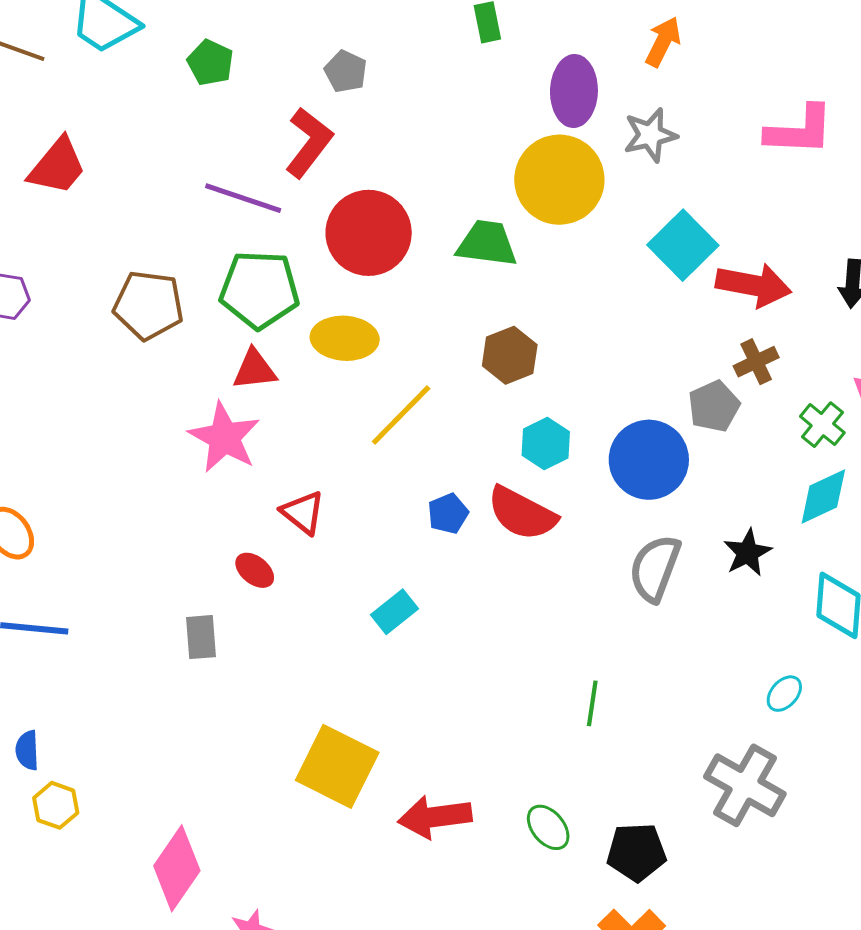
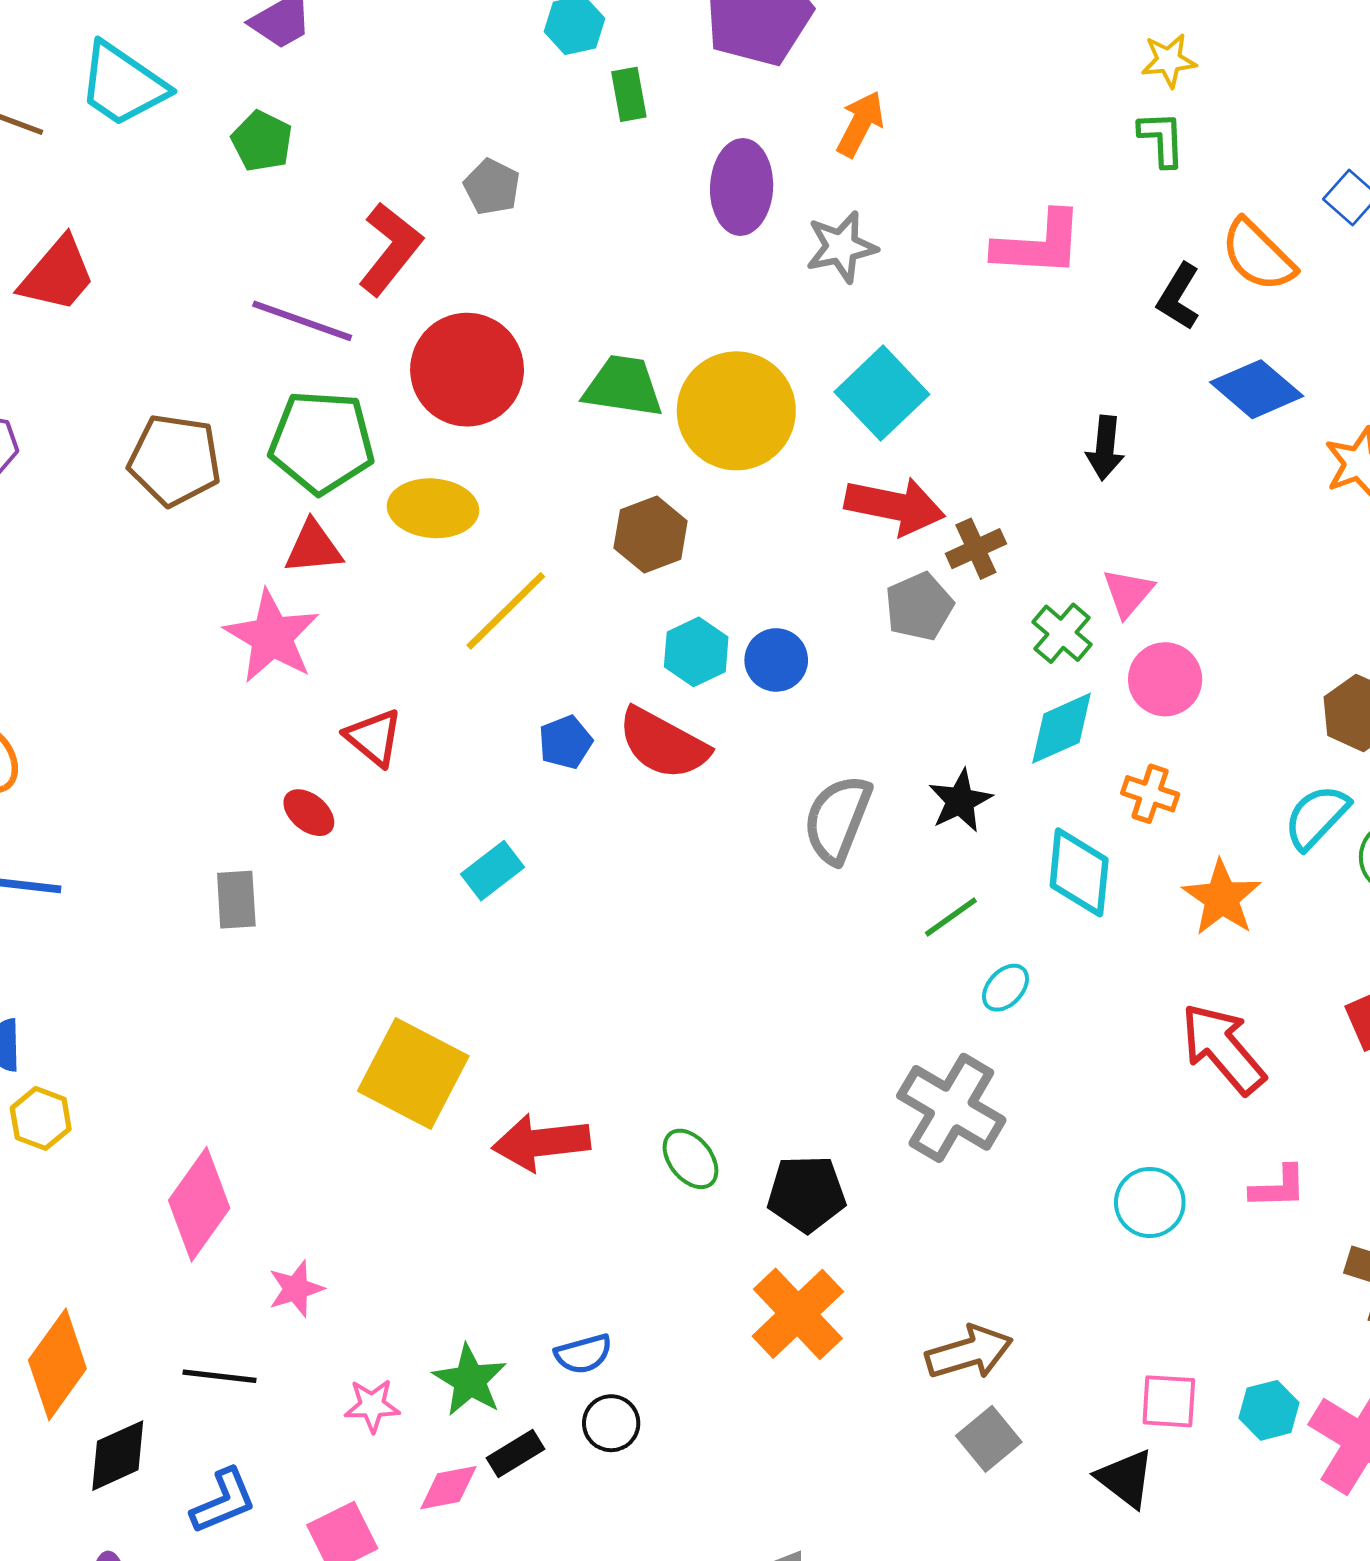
gray pentagon: (346, 71) -> (492, 187), moved
yellow circle: (559, 180) -> (736, 411), moved
red arrow: (753, 285) -> (895, 506), moved
blue circle: (649, 460) -> (776, 660), moved, size x0.6
green line: (592, 703) -> (951, 917), moved, turned 45

